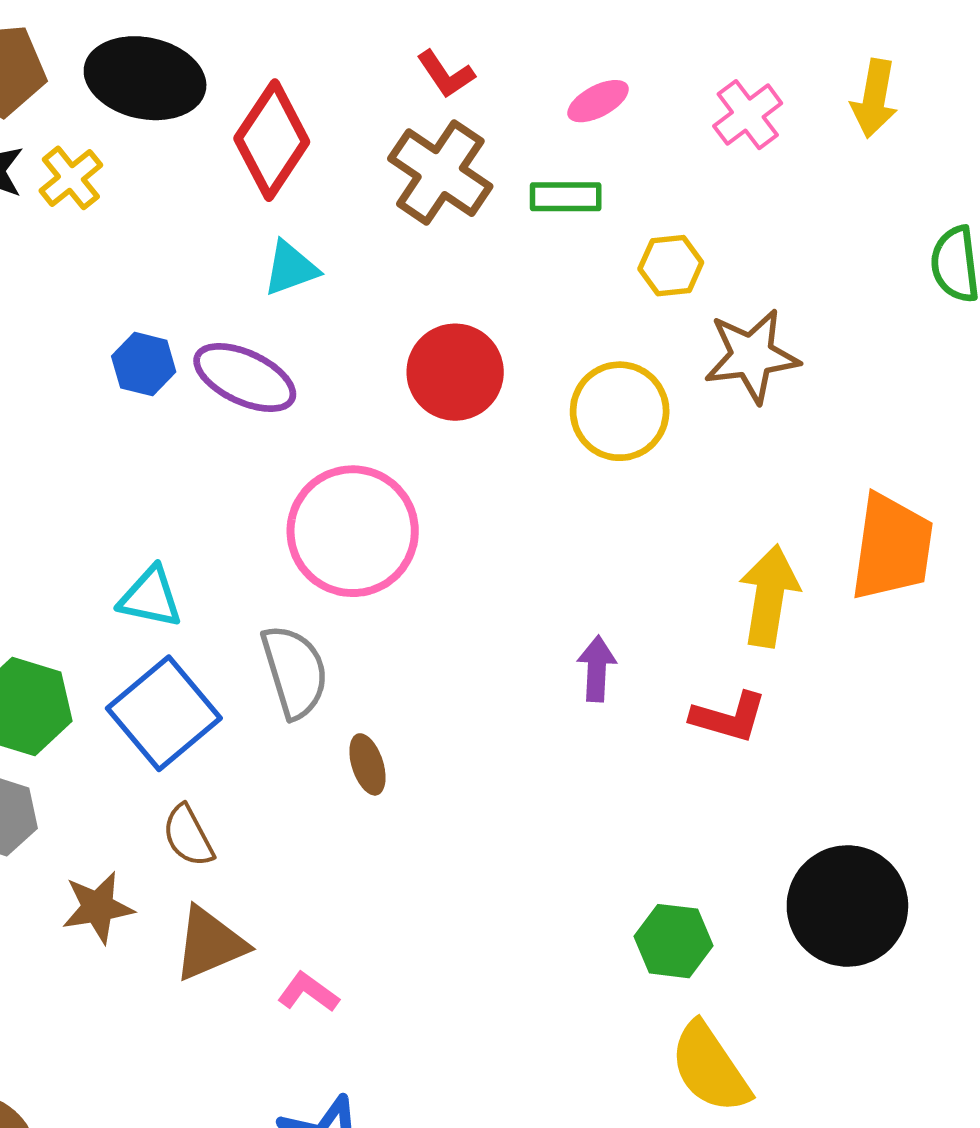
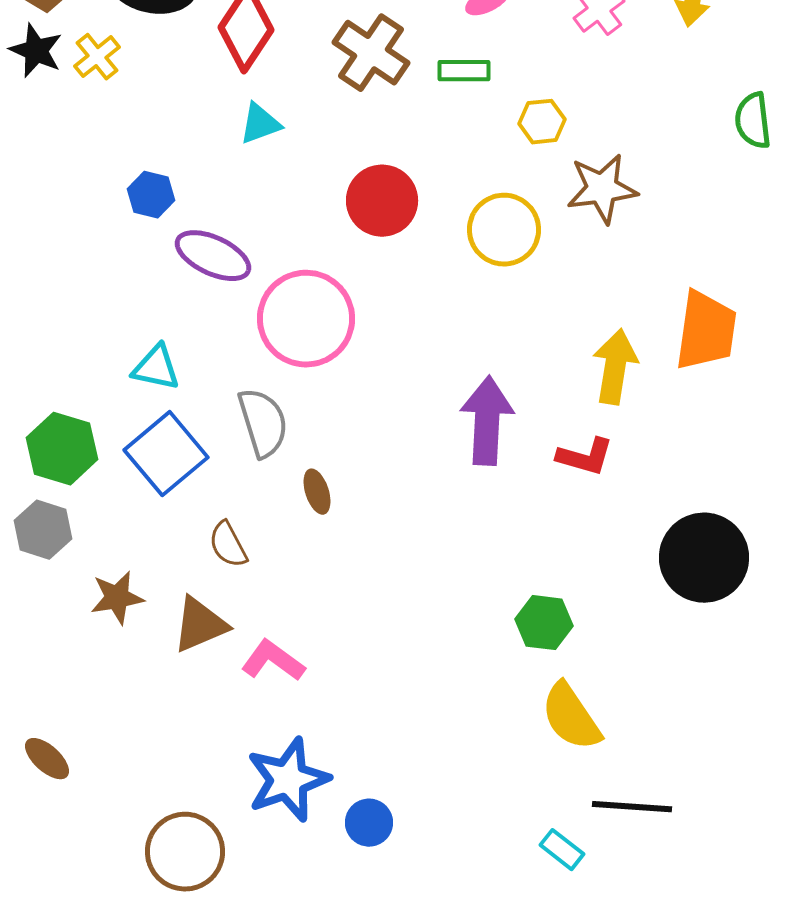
purple ellipse: (245, 377) -> (213, 256), moved
purple arrow: (597, 669) -> (487, 421), size x1.8
brown semicircle: (188, 836) -> (228, 545), moved
black circle: (847, 906) -> (704, 558), moved
pink L-shape: (308, 992) -> (273, 661), size x1.4

